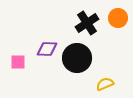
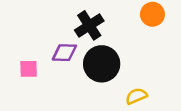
black cross: (87, 23) -> (89, 25), moved

